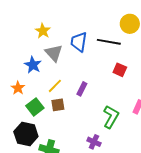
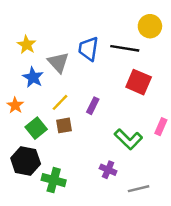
yellow star: (43, 31) -> (27, 45), moved
red square: (120, 70) -> (139, 82), size x1.5
green L-shape: (111, 117) -> (128, 139), turned 105

